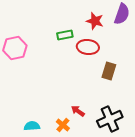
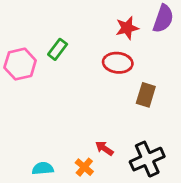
red star: (95, 21) -> (127, 28), turned -30
green rectangle: (65, 35) -> (58, 49), moved, turned -42

